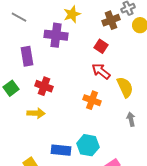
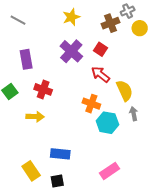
purple cross: (56, 35) -> (71, 51), moved, turned 35
gray arrow: (131, 119) -> (134, 114), moved
cyan hexagon: (88, 145) -> (107, 123), moved

